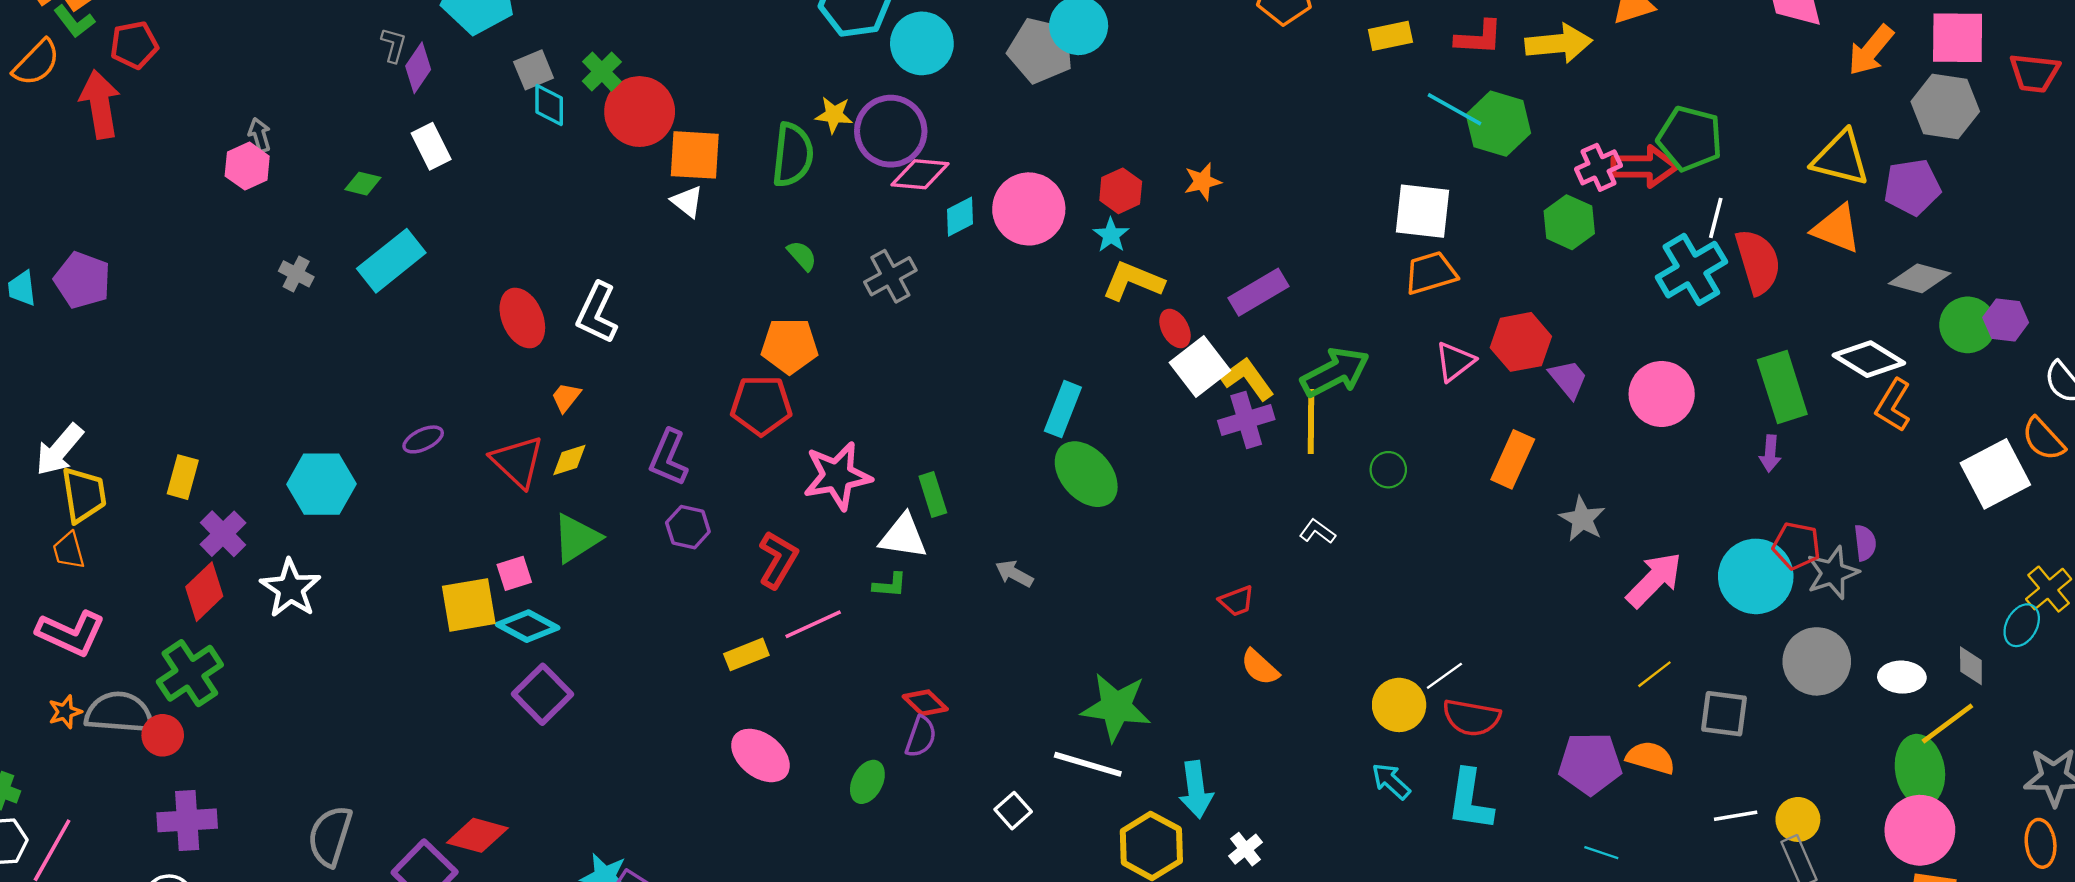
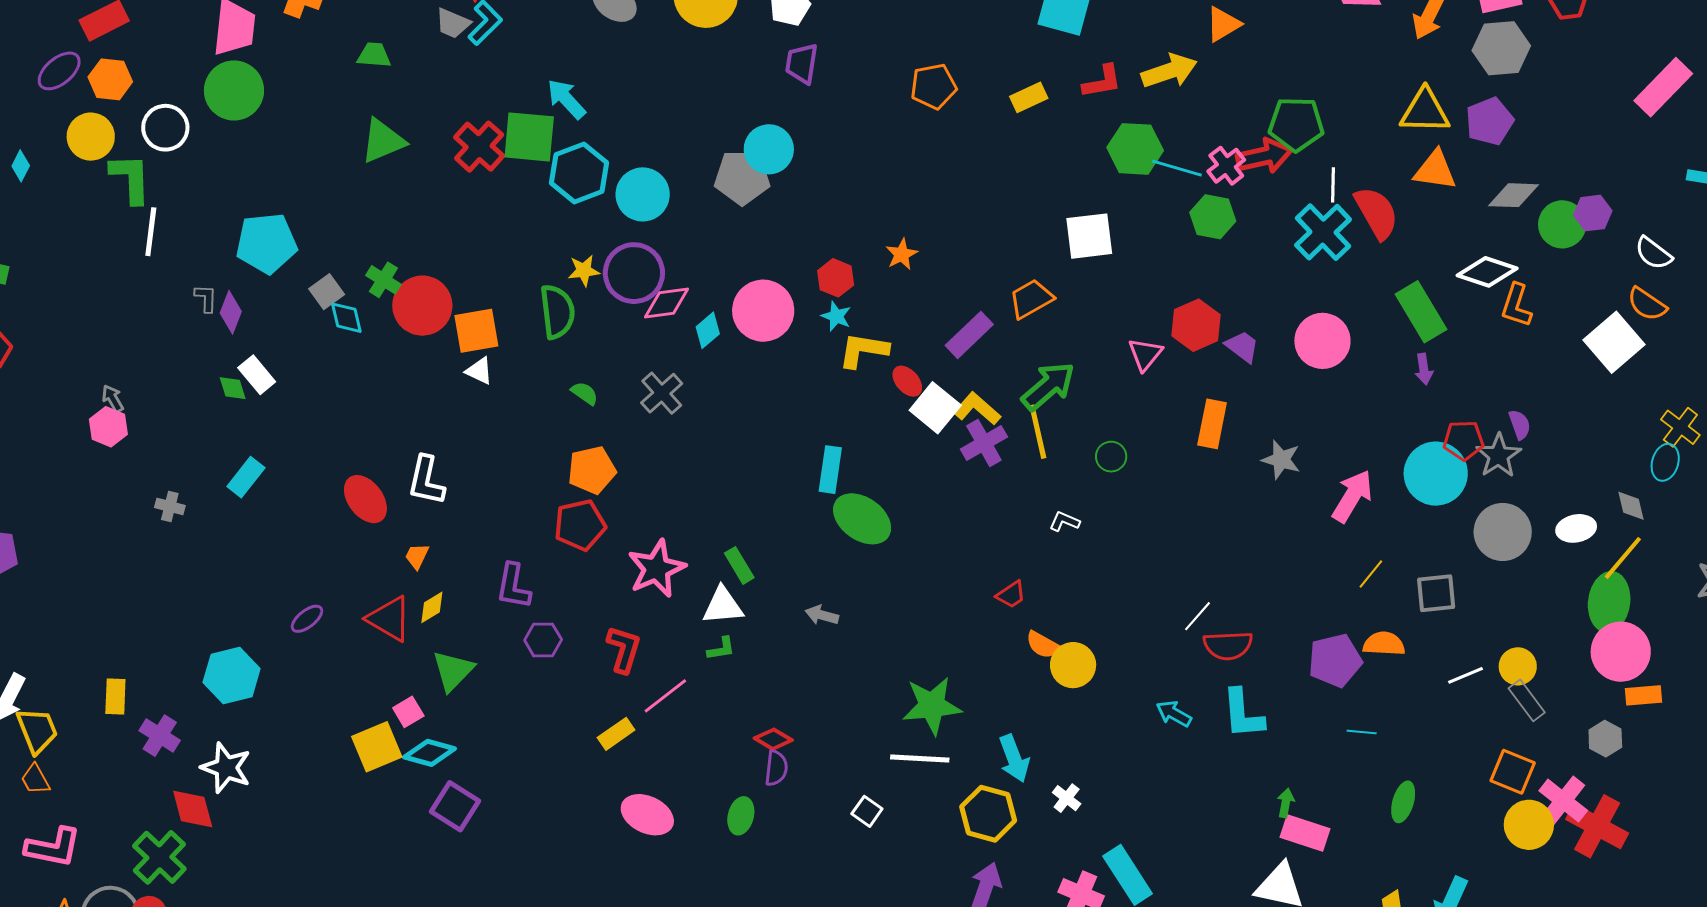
cyan line: (1455, 109) -> (1177, 168), moved
green diamond: (363, 184) -> (233, 388), moved, turned 72
cyan rectangle: (391, 261) -> (246, 477), size x0.7
orange trapezoid: (1431, 273) -> (1031, 299), moved
red diamond: (204, 592) -> (193, 809), moved, turned -48
yellow circle: (1399, 705) -> (1073, 665), moved
green ellipse: (1920, 770) -> (1609, 602), turned 30

